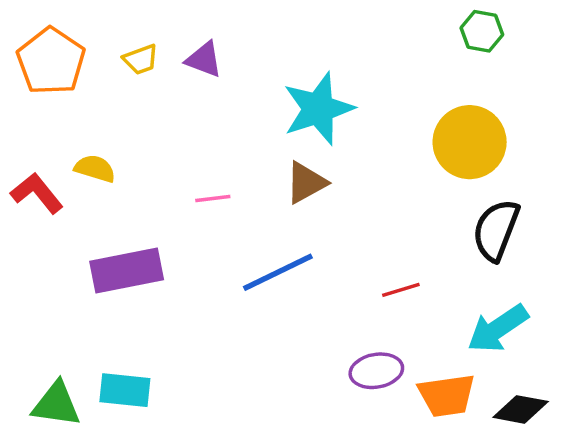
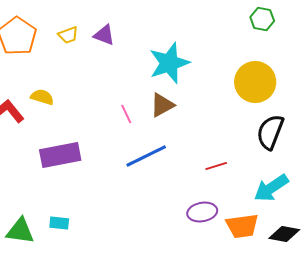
pink line: (213, 198) -> (126, 114), moved, turned 72
cyan rectangle: (125, 390) -> (59, 223), size x0.7

